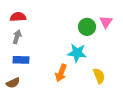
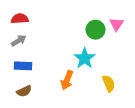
gray arrow: (17, 37) -> (19, 41), turned 40
cyan star: (77, 53) -> (85, 58), turned 30
brown semicircle: (13, 83) -> (24, 91), moved

